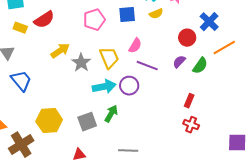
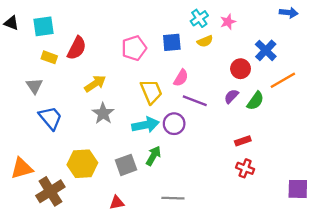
red semicircle: (44, 20) -> (77, 48), turned -30
gray star: (81, 63) -> (103, 113), moved
red rectangle: (189, 101) -> (243, 141), turned 48

